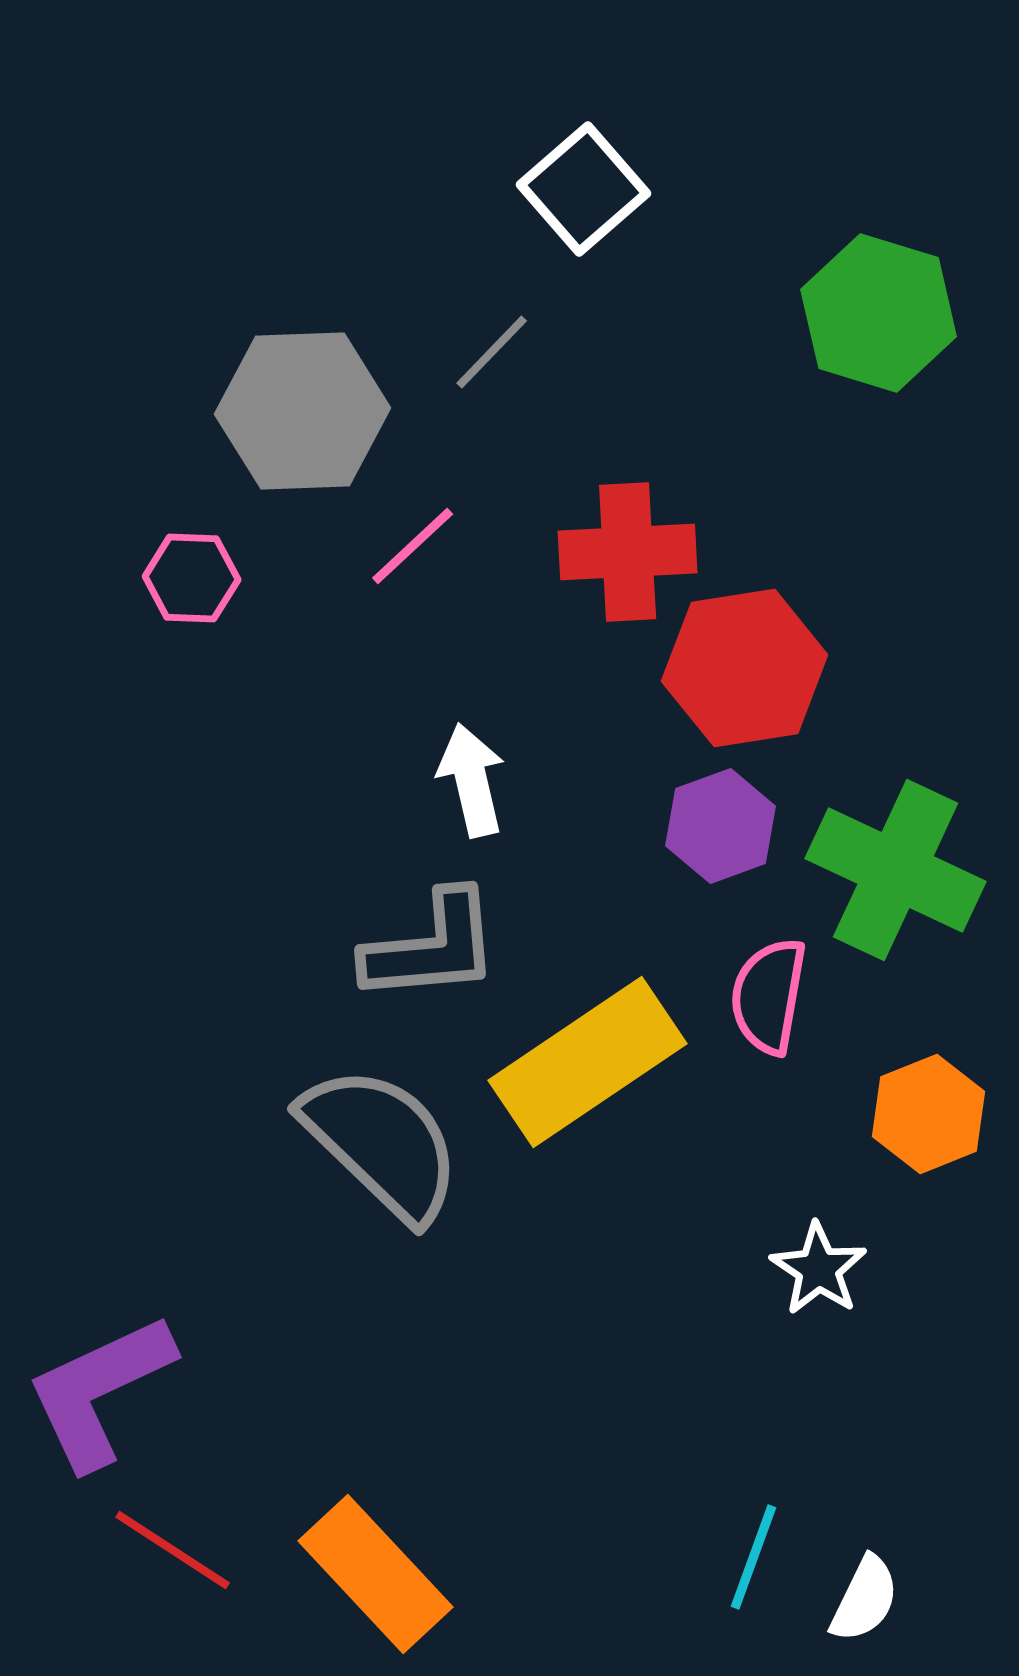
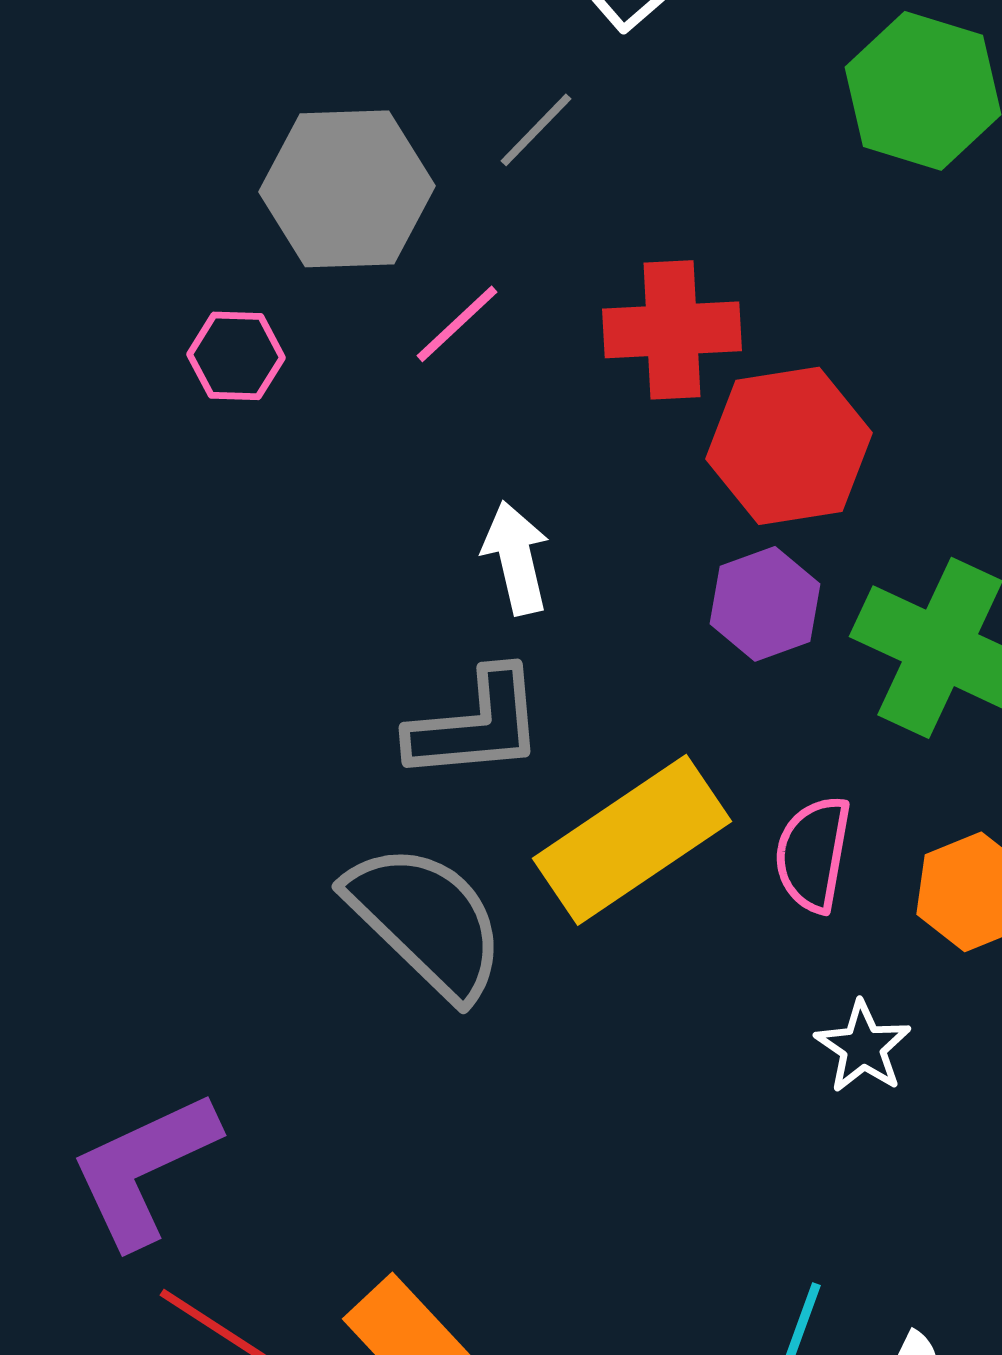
pink semicircle: (769, 996) -> (813, 854), moved

